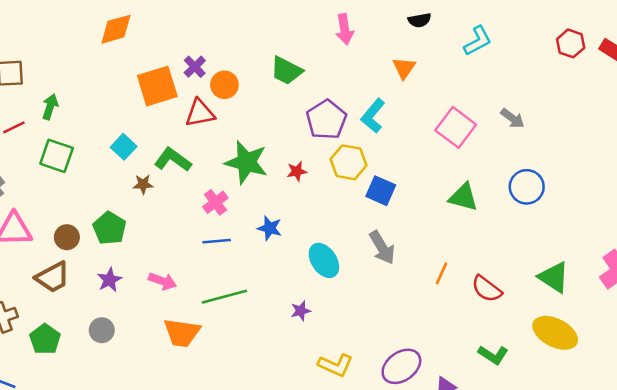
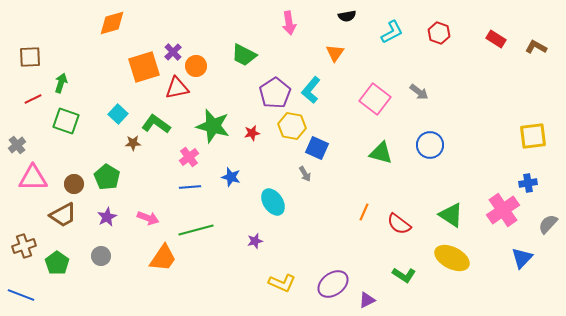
red hexagon: (571, 43) -> (439, 33), moved
gray arrow: (382, 248) -> (305, 174), moved, size x0.6
orange trapezoid: (182, 333) -> (163, 258), turned -64

